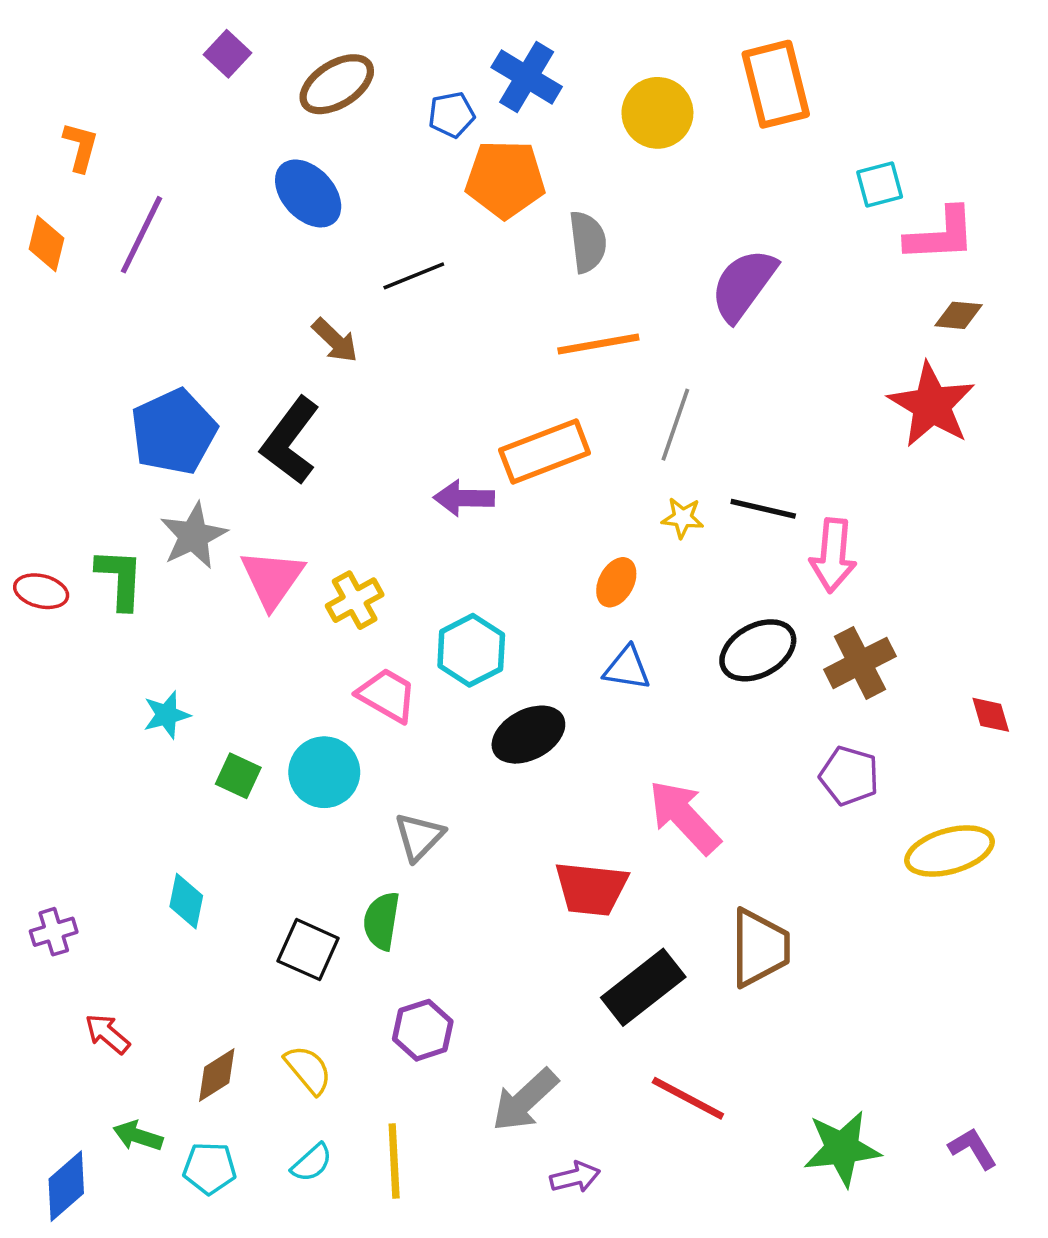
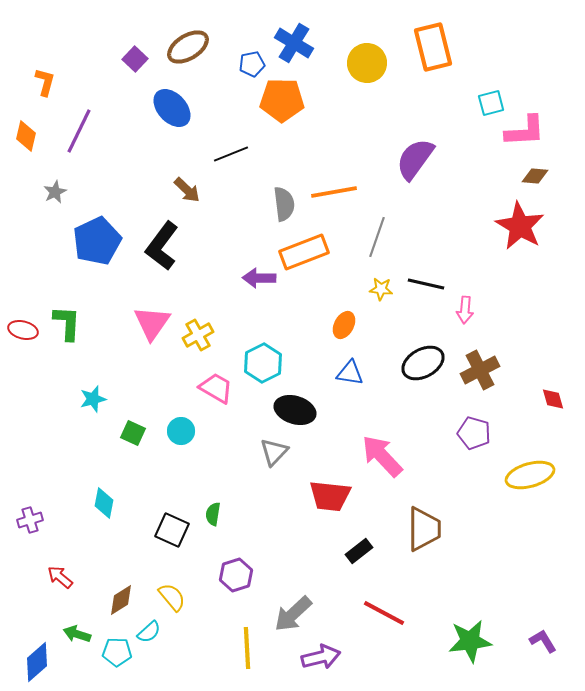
purple square: (227, 54) -> (135, 59), moved
gray semicircle: (588, 242) -> (284, 204), moved
gray star: (193, 536) -> (55, 192), moved, size x0.6
pink arrow: (833, 555) -> (465, 310), size x0.7
black ellipse: (528, 735) -> (295, 410), turned 45
cyan circle: (324, 772) -> (181, 431), size x0.7
gray triangle: (419, 837) -> (274, 452), moved
green semicircle: (382, 921) -> (213, 514), size x0.7
black rectangle: (643, 987) -> (359, 551), size x0.6
yellow line: (394, 1161) -> (247, 648), moved
cyan semicircle: (312, 1163) -> (149, 632), moved
purple arrow: (575, 1177) -> (321, 657), size x1.4

